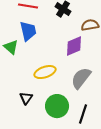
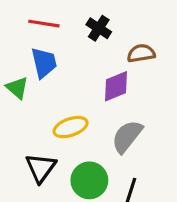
black triangle: (26, 98) -> (41, 168), size x1.5

